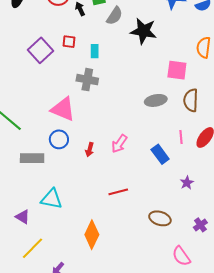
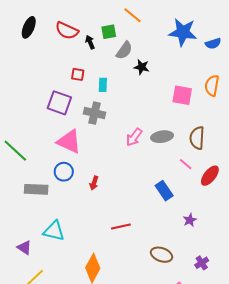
black star: (144, 31) -> (142, 67), moved, size x0.6
purple square: (40, 50) -> (59, 103), moved, turned -30
pink square: (177, 70) -> (182, 95), moved
pink line: (181, 137) -> (186, 164), moved, turned -48
pink arrow: (119, 144) -> (134, 137), moved

